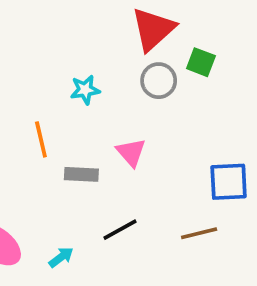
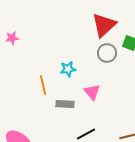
cyan star: (85, 90) -> (68, 69), moved

